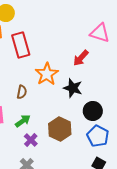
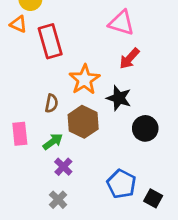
pink triangle: (100, 33) -> (121, 23), moved
brown hexagon: (60, 129) -> (83, 122), moved
blue pentagon: (98, 136) -> (121, 184), moved

